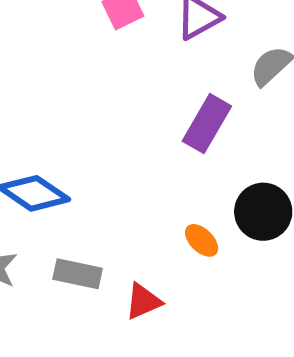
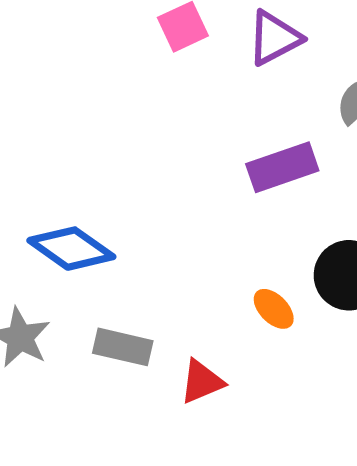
purple rectangle: (207, 124) -> (282, 167), turned 40

